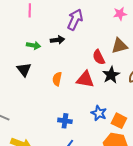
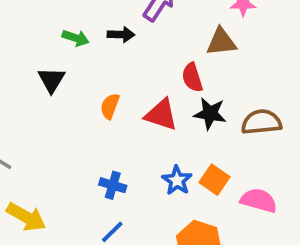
brown triangle: (120, 46) -> (221, 42), moved
black star: (111, 75) -> (210, 114), turned 30
orange square: (119, 121) -> (215, 180), moved

